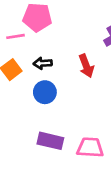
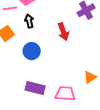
black arrow: (43, 63) -> (29, 21), moved, turned 80

